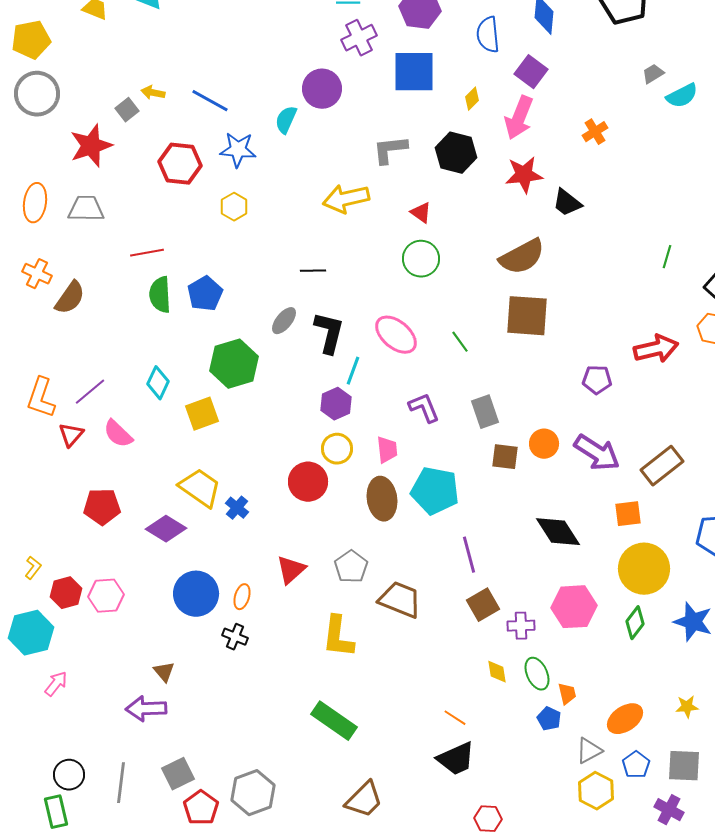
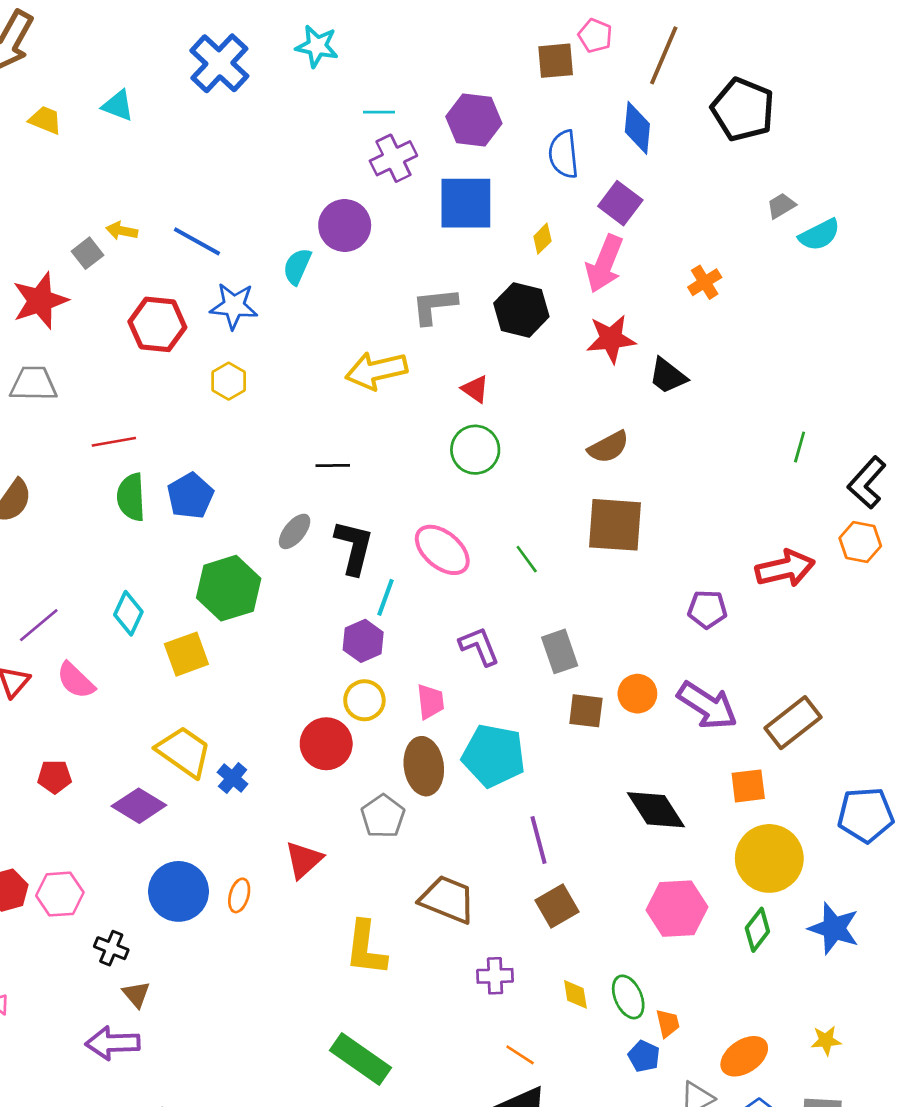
brown semicircle: (522, 257) -> (608, 447), size x0.7
red pentagon: (102, 507) -> (55, 777), size x0.7
gray pentagon: (351, 567) -> (383, 816), moved
purple cross: (521, 626) -> (495, 976), moved
black cross: (235, 637) -> (111, 948), moved

